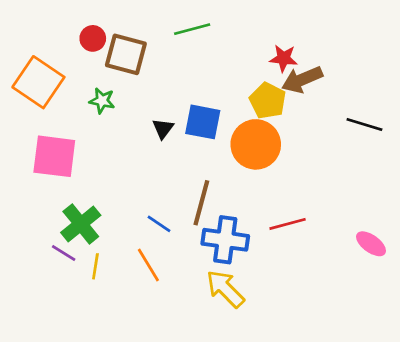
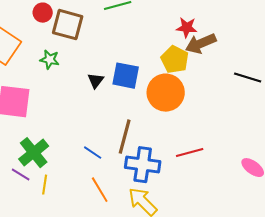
orange line: (148, 265) -> (100, 190), moved

